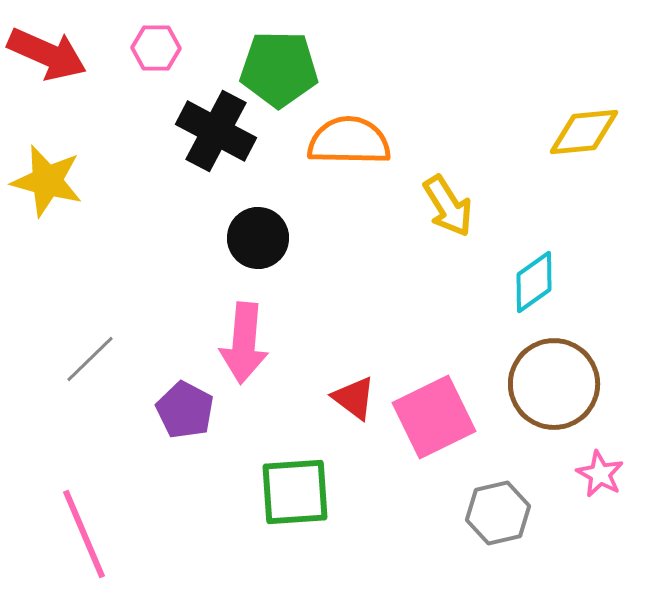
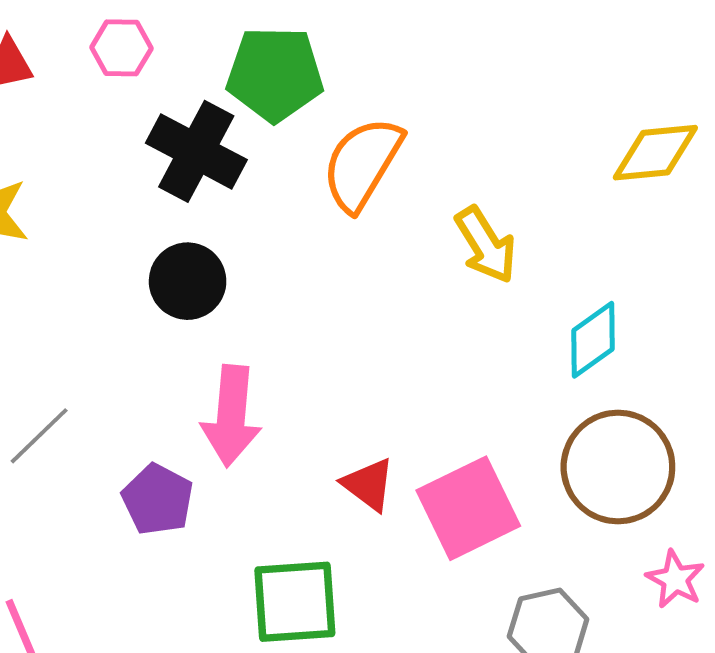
orange semicircle: (349, 141) -> (362, 164), turned -60
black circle: (258, 238) -> (188, 281), moved

